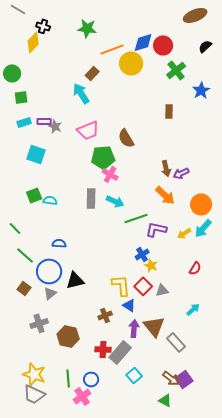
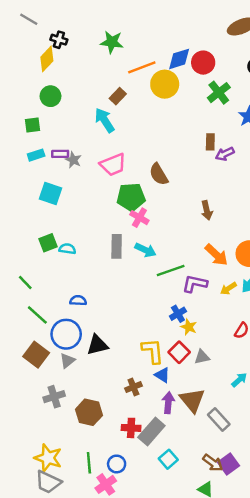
green circle: (12, 73) -> (50, 96), moved
purple arrow: (181, 173) -> (225, 154), moved
orange arrow: (165, 195) -> (216, 255), moved
brown square: (24, 288) -> (36, 355), size x1.5

